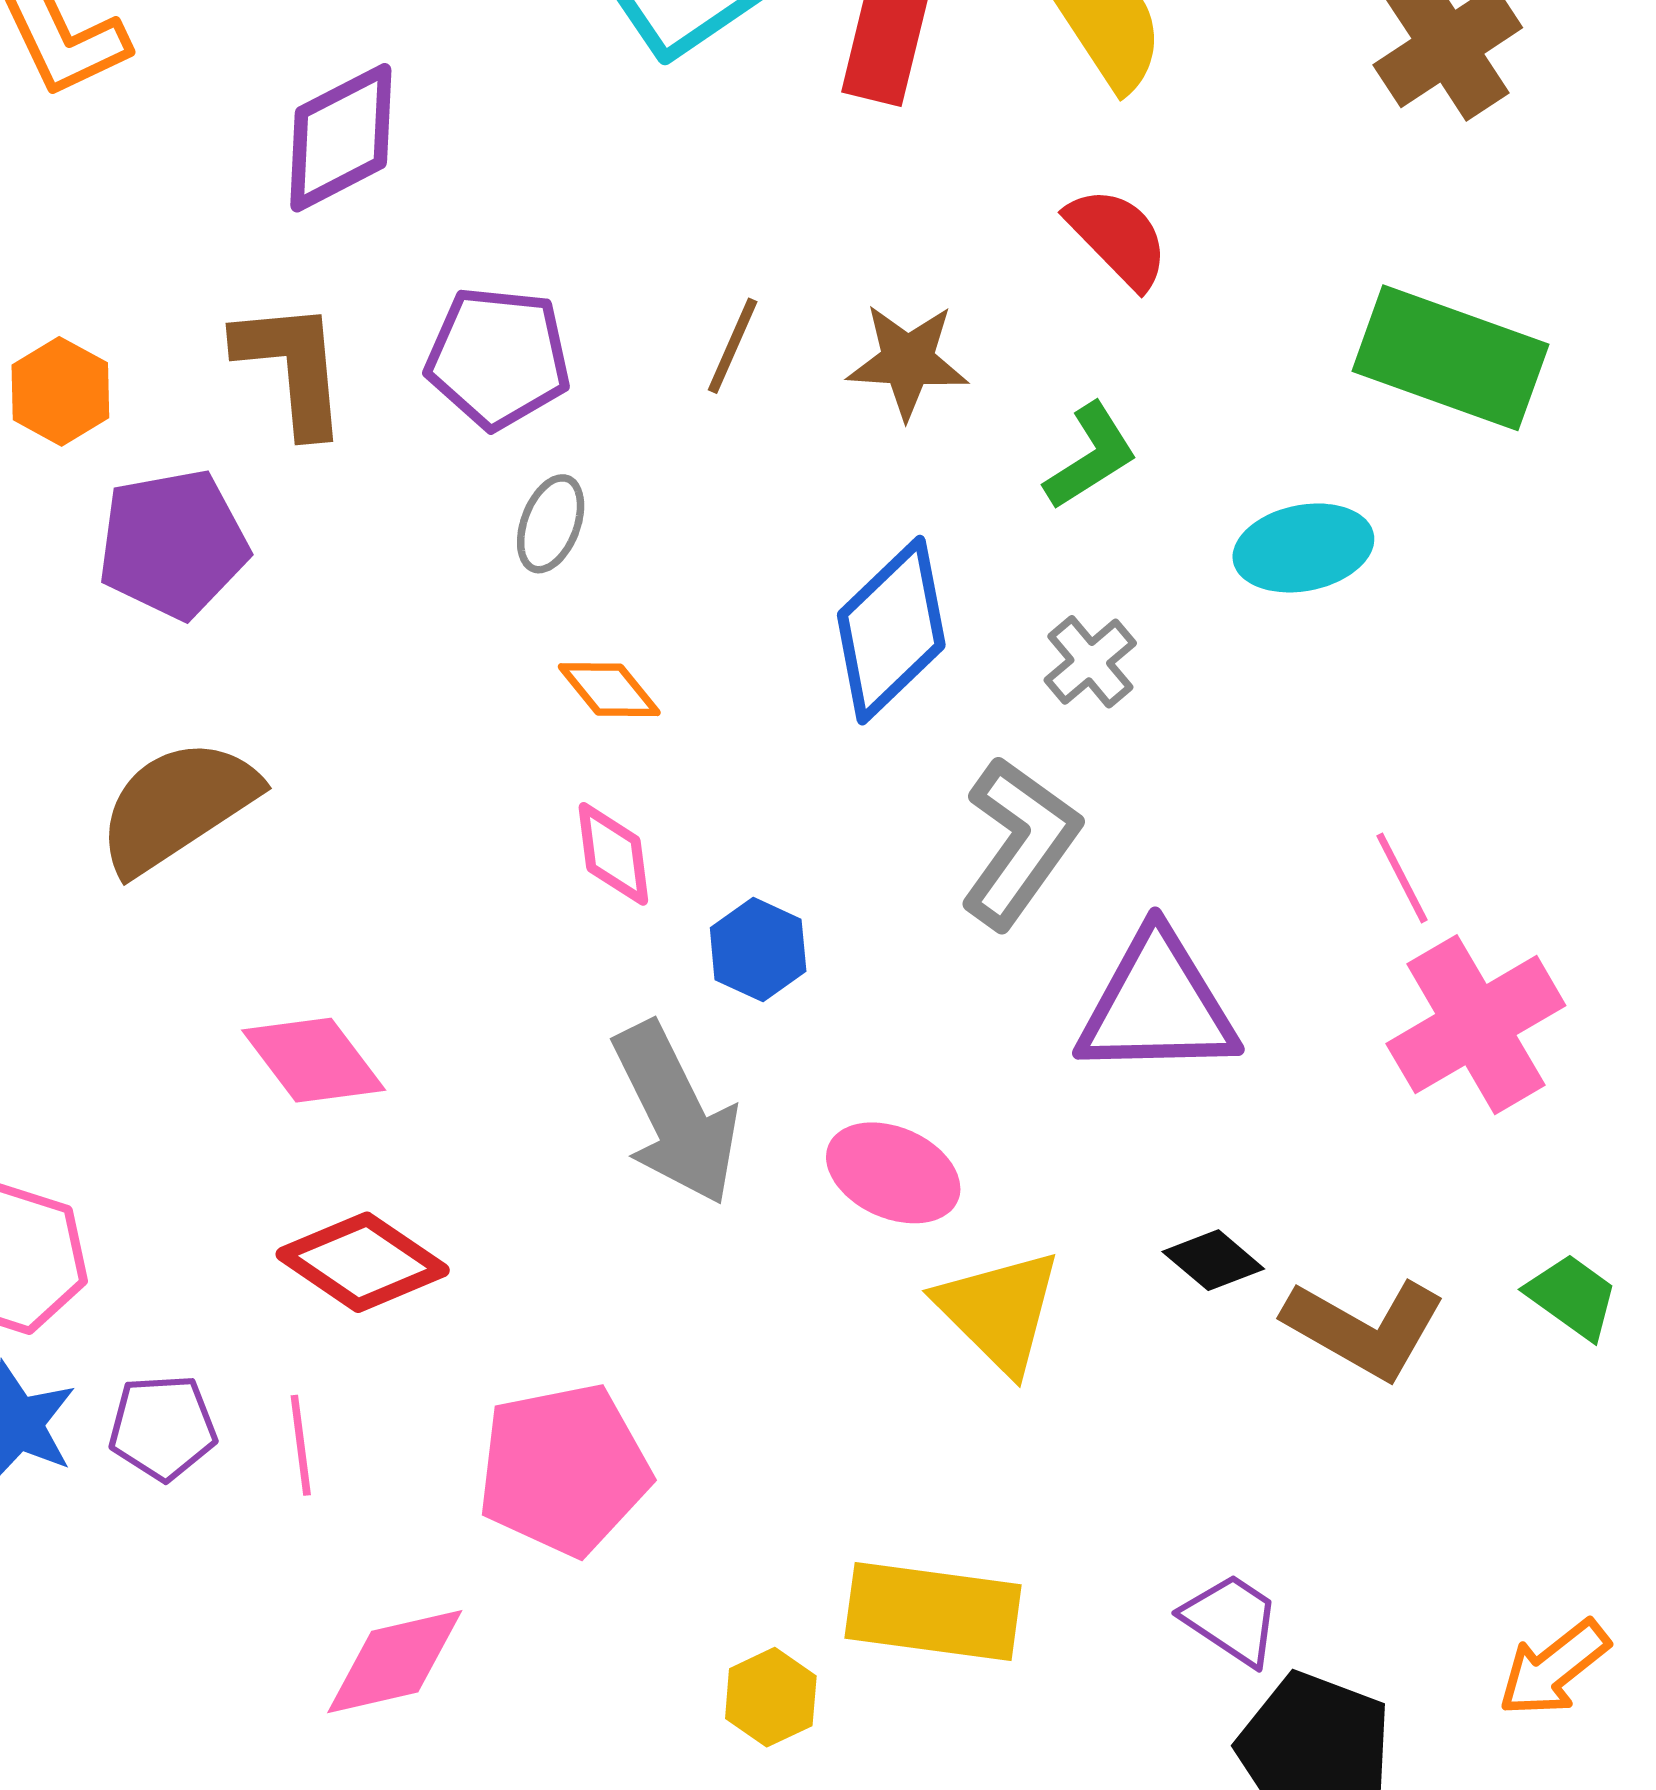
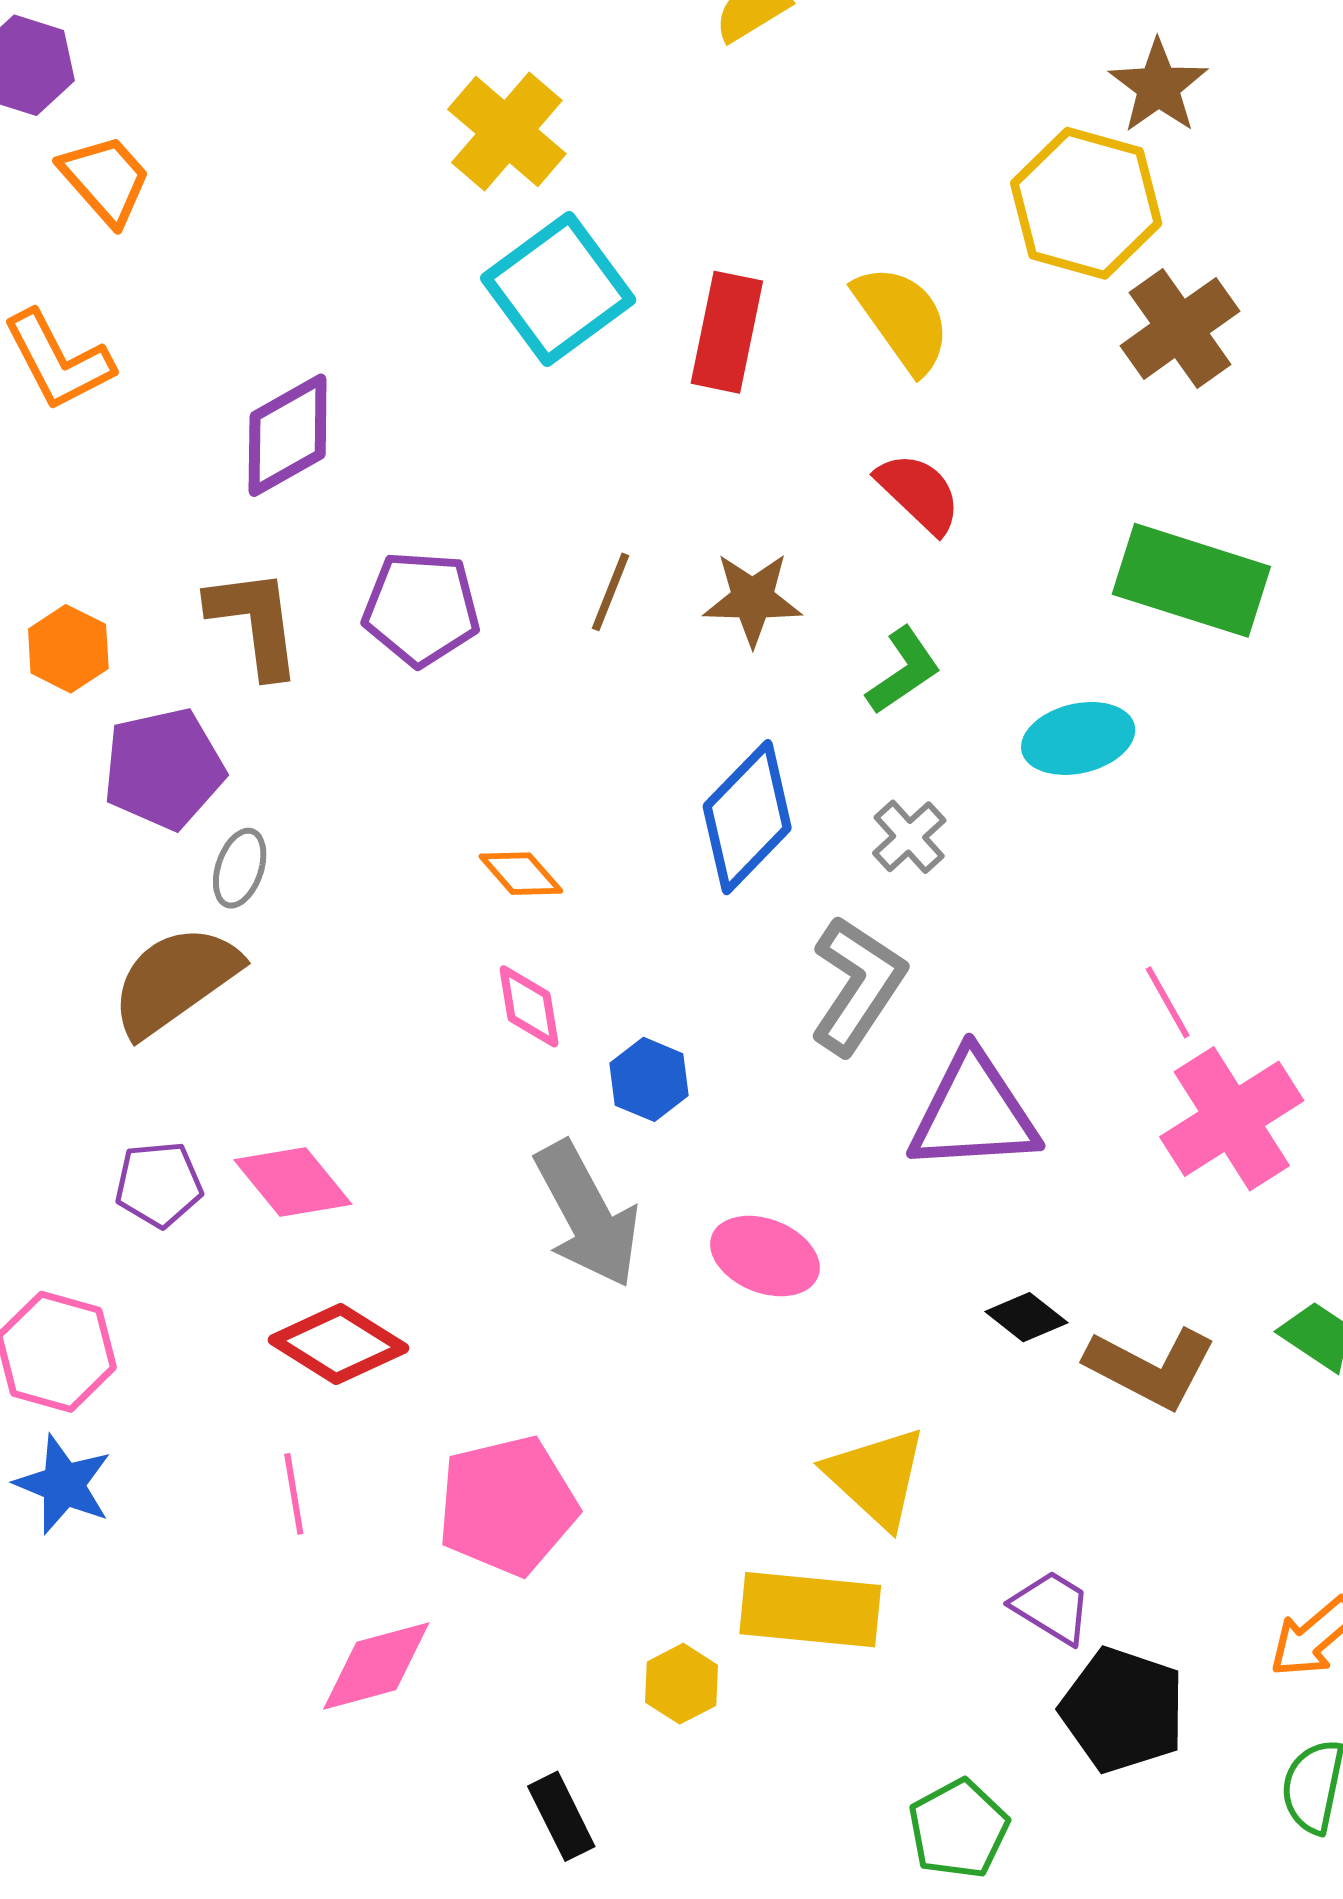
gray ellipse: (551, 524) -> (240, 868), moved
yellow triangle: (999, 1311) -> (876, 1477), moved
purple pentagon: (163, 1427) -> (159, 1184), moved

